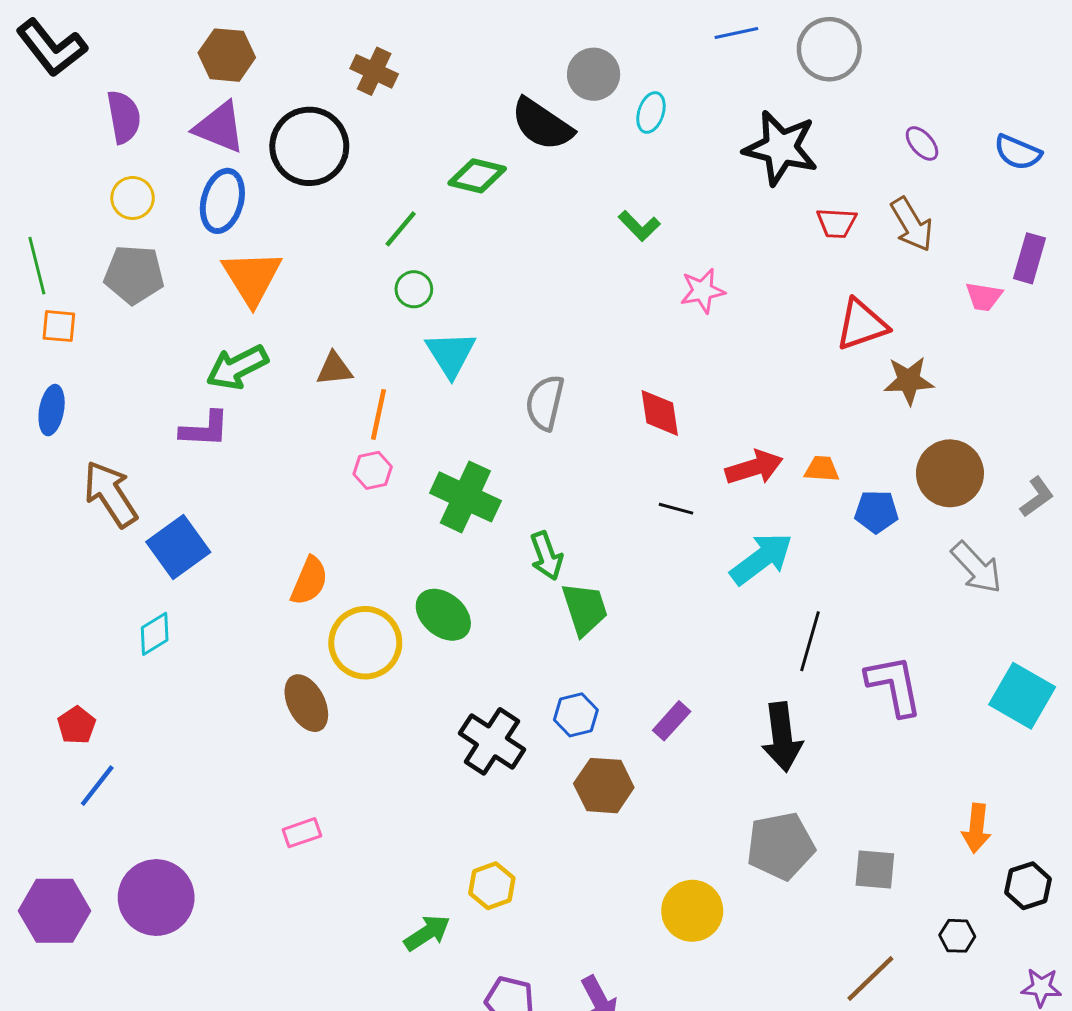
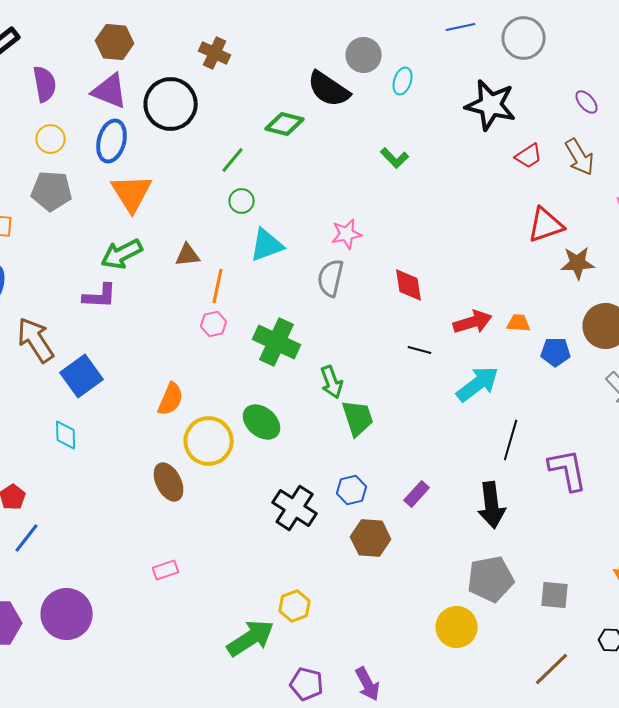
red trapezoid: (837, 223) -> (529, 156), turned -36
pink star: (703, 291) -> (347, 234), moved
cyan triangle: (451, 354) -> (267, 245), turned 42
cyan diamond: (155, 634) -> (66, 435), turned -60
yellow circle: (692, 911) -> (457, 627), moved
green arrow: (427, 933) -> (251, 638), size x1.5

